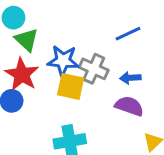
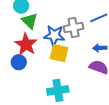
gray cross: (94, 69) -> (74, 27), moved, turned -36

